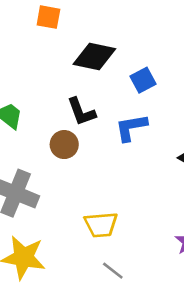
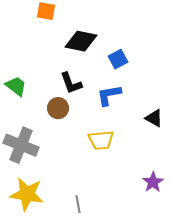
yellow trapezoid: (101, 225) -> (101, 140), moved
gray line: (113, 271) -> (78, 204), moved, turned 42

